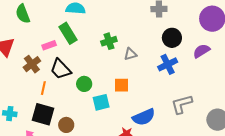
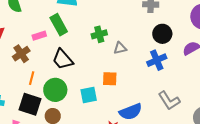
black trapezoid: (61, 69) -> (63, 59), moved
green circle: (84, 84) -> (55, 90), moved, size x1.5
gray L-shape: (182, 104) -> (169, 101), turned -110

